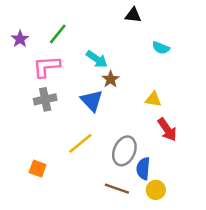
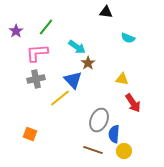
yellow line: (80, 143) -> (60, 98), moved

